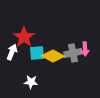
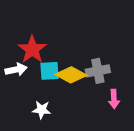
pink arrow: (85, 49) -> (114, 99), moved
white arrow: (12, 52) -> (16, 70), turned 56

